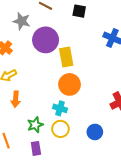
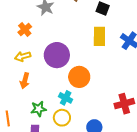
purple circle: (46, 40) -> (57, 55), moved
yellow rectangle: (66, 57) -> (99, 36), moved

